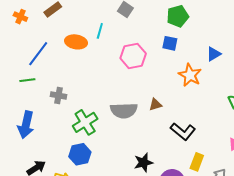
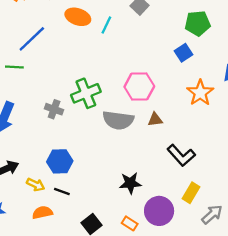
orange ellipse: (76, 42) -> (78, 17), moved
blue square: (170, 43) -> (184, 53), turned 35
pink hexagon: (133, 56) -> (139, 87), moved
gray cross: (58, 95) -> (54, 109), moved
green cross: (85, 122) -> (86, 93), moved

